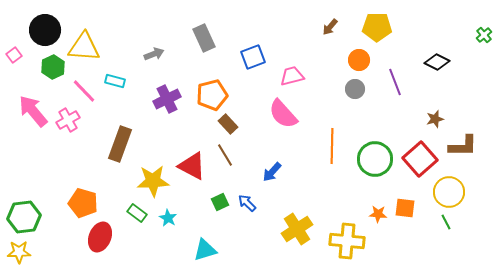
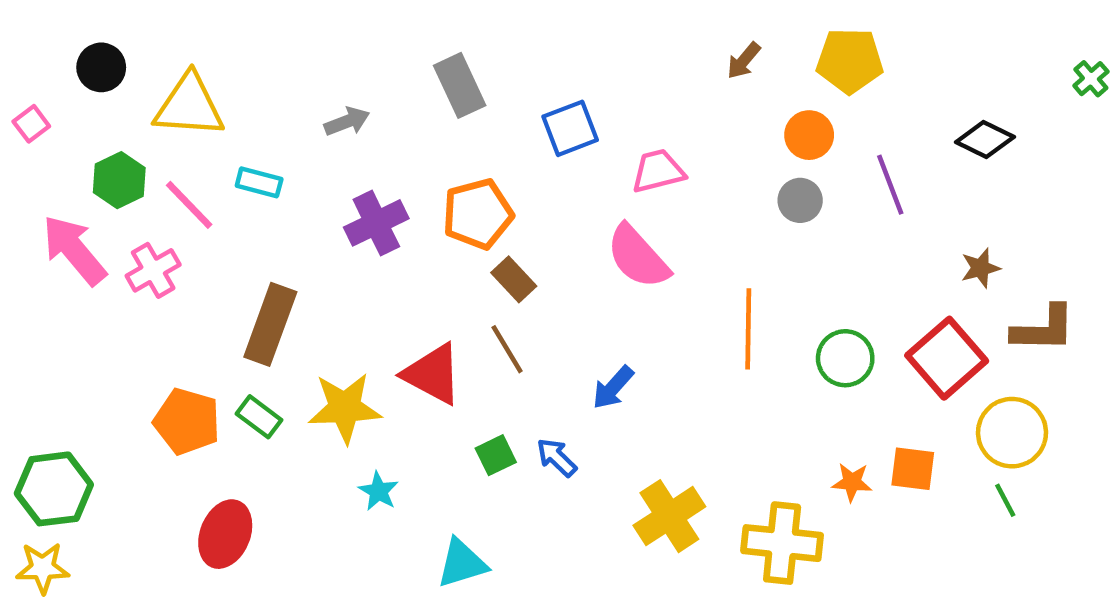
black circle: (45, 30) -> (101, 67), size x0.7
green hexagon: (53, 67) -> (119, 180), moved
green circle: (375, 159) -> (845, 358), size x0.7
orange pentagon: (83, 203) -> (187, 421), moved
green rectangle: (137, 213) -> (259, 417), moved

